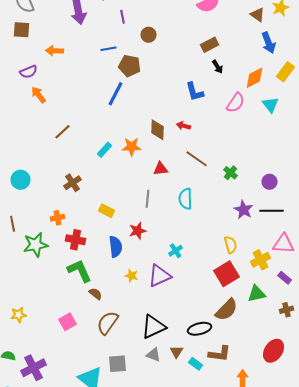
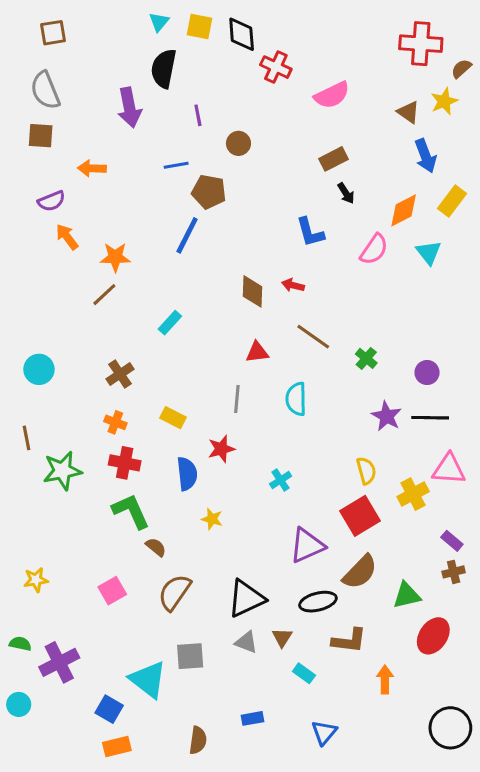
orange star: (132, 147) -> (115, 257), moved
orange cross: (58, 218) -> (115, 422), moved, turned 32
purple triangle: (160, 276) -> (307, 545), moved
purple rectangle: (285, 278) -> (452, 541), moved
green triangle: (257, 294) -> (407, 595), moved
cyan rectangle: (196, 364) -> (304, 673), moved

